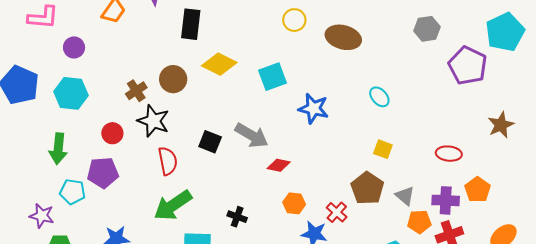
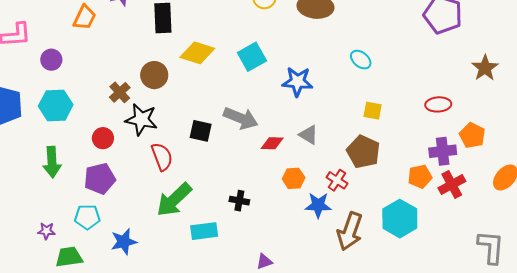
cyan pentagon: (72, 192) -> (87, 217), moved
gray triangle: (405, 196) -> (309, 135), moved
purple star: (42, 216) -> (46, 231), size x0.7

